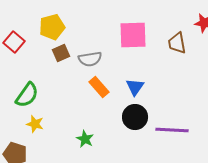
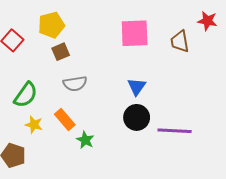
gray semicircle: (90, 59) -> (75, 84), moved
orange rectangle: (99, 87) -> (65, 119), moved

